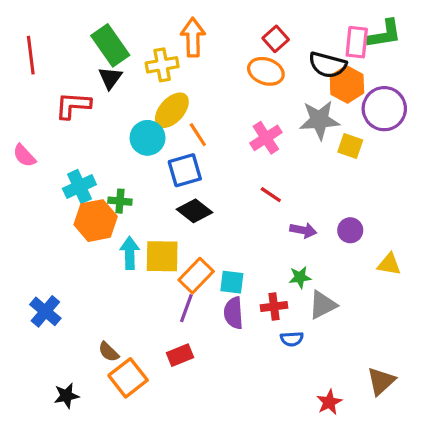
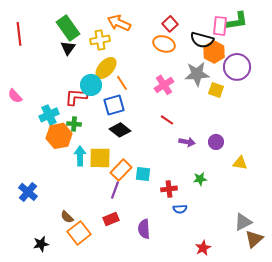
orange arrow: (193, 37) -> (119, 23), turned -65
red L-shape: (73, 105) -> (76, 97), moved
green star: (300, 277) -> (200, 179), moved
gray triangle: (323, 305) -> (243, 222), moved
purple semicircle: (233, 313) -> (144, 229), moved
brown triangle: (381, 381) -> (254, 239), moved

